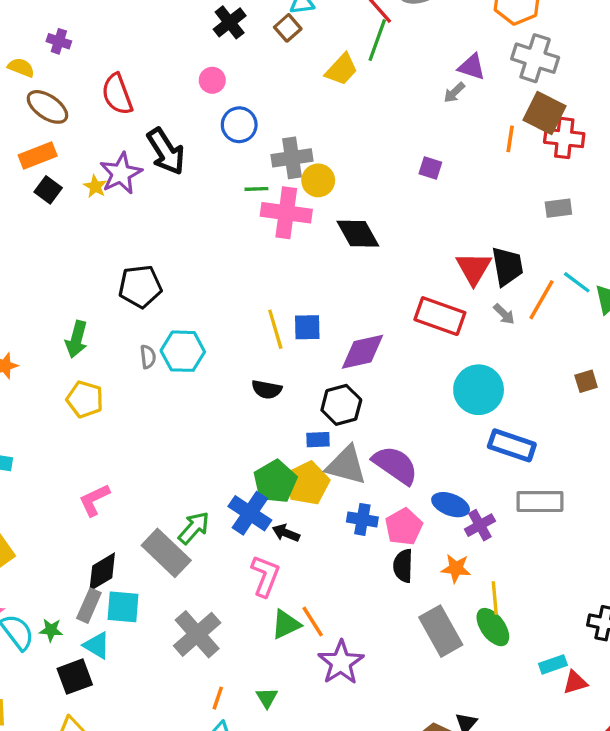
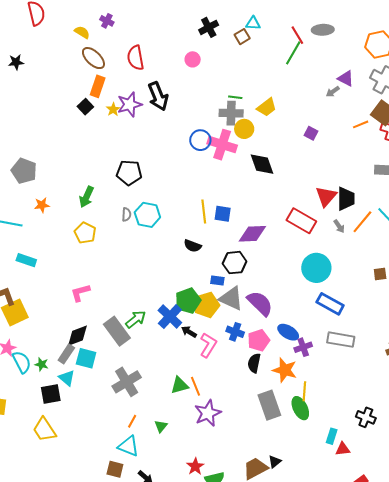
yellow trapezoid: (342, 69) -> (267, 107), moved
blue circle: (239, 125) -> (200, 140), moved
orange line: (510, 139) -> (361, 124), turned 49
orange rectangle: (38, 155) -> (98, 86), moved, turned -60
green line: (256, 189) -> (235, 97), moved
orange star: (456, 568) -> (285, 370), size x1.4
pink L-shape: (265, 576) -> (208, 345), moved
cyan rectangle: (553, 664) -> (332, 436), turned -63

